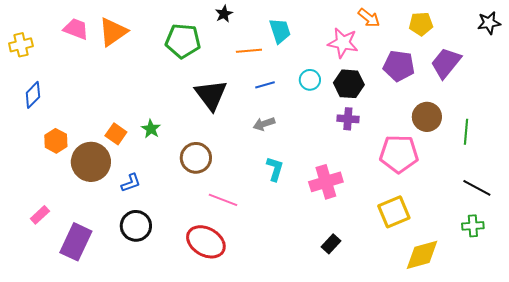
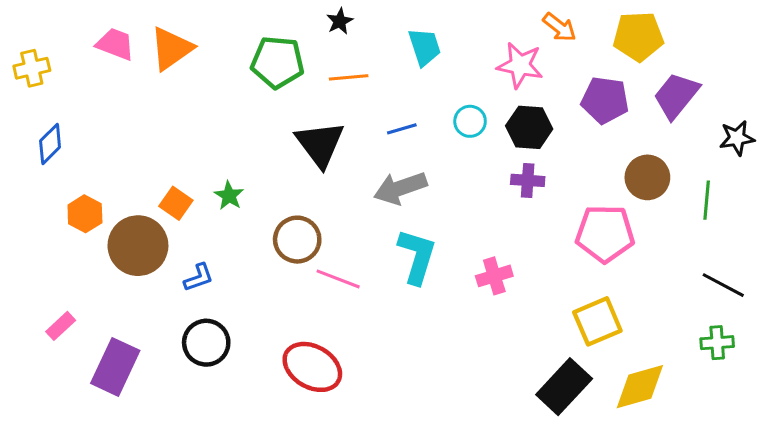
black star: (489, 23) -> (737, 138), moved
yellow pentagon: (421, 24) -> (638, 36), size x1.4
orange line: (249, 51) -> (349, 77), moved
gray arrow: (264, 124) -> (400, 188), size x1.6
cyan L-shape: (275, 169) -> (417, 256), size x1.5
pink cross: (326, 182) -> (494, 276), size x0.7
pink line: (223, 200) -> (338, 279), moved
black rectangle: (331, 244) -> (564, 387), moved, size x1.8

